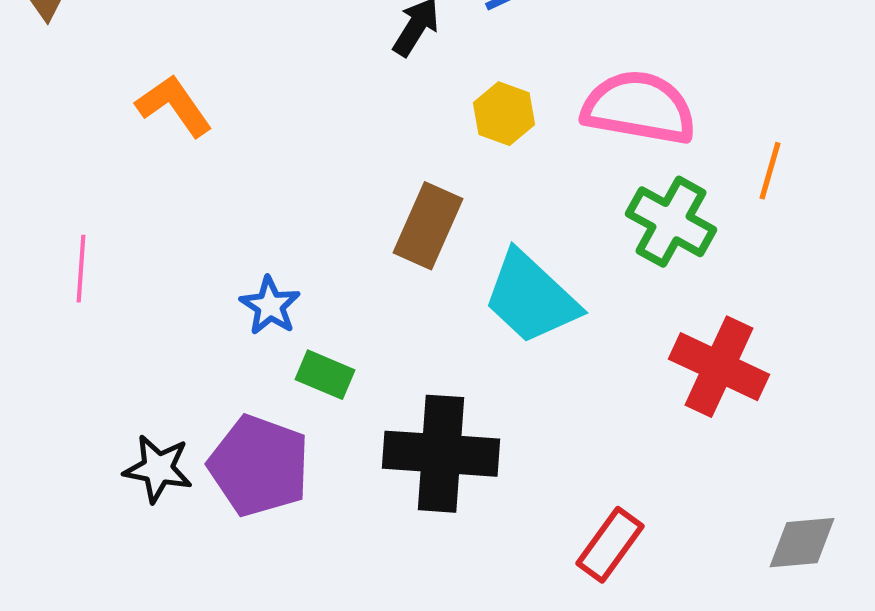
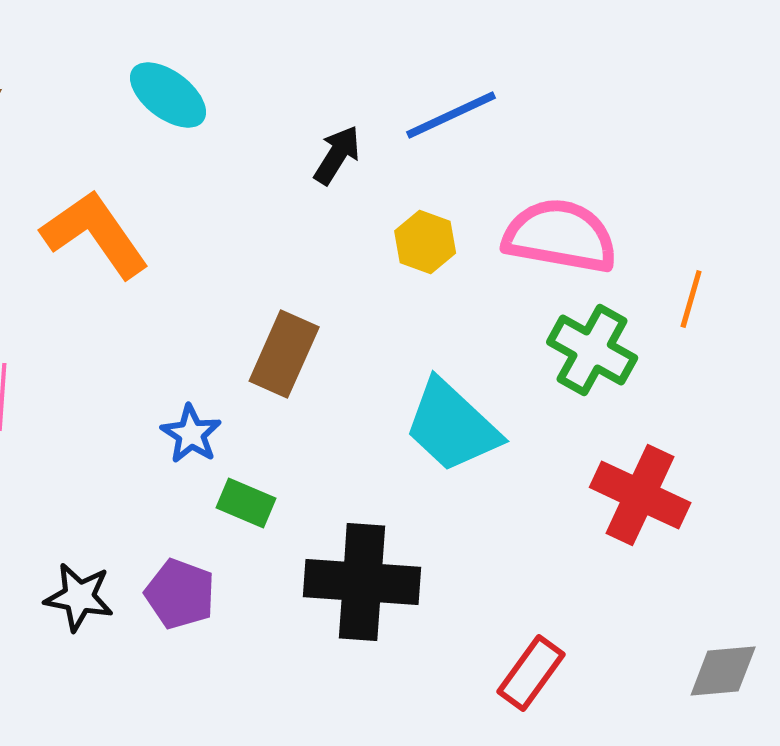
orange L-shape: (174, 106) -> (95, 234), size x1.4
brown rectangle: (428, 226) -> (284, 354), moved
purple pentagon: (259, 466) -> (180, 594), size x0.7

